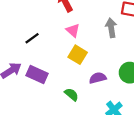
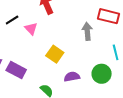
pink triangle: (73, 30) -> (31, 29), moved
black line: (32, 38) -> (12, 20), moved

